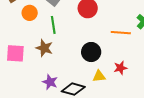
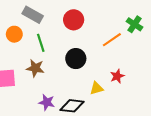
orange line: (121, 33) -> (112, 40), turned -30
black circle: (91, 52) -> (76, 59), moved

